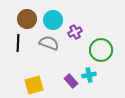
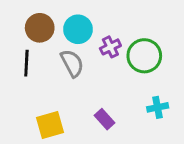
gray semicircle: (49, 43) -> (72, 63), turned 42
green circle: (101, 50) -> (144, 56), moved
cyan cross: (89, 75) -> (158, 107), moved

